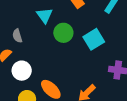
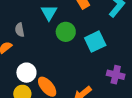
white circle: (22, 71) -> (26, 73), moved

